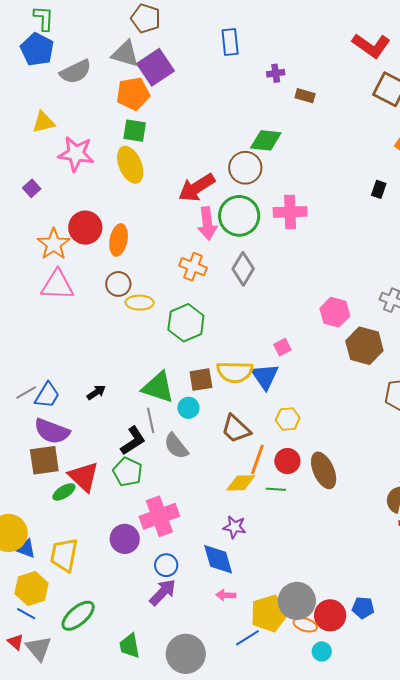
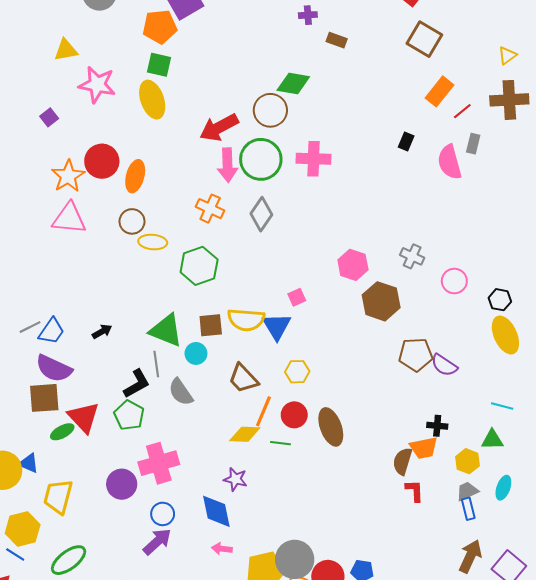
blue triangle: (26, 549) -> (29, 463), moved

